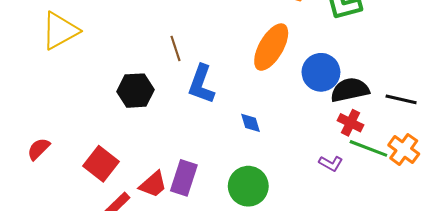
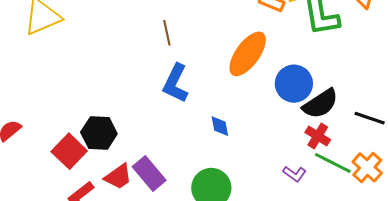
brown line: (176, 48) -> (167, 33), moved
black semicircle: (350, 90) -> (320, 104), turned 153
black hexagon: (135, 91) -> (99, 133), moved
purple rectangle: (184, 178) -> (149, 173), turned -64

